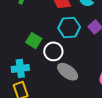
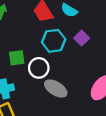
green square: (34, 41) -> (17, 58), turned -35

